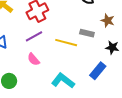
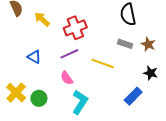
gray rectangle: (87, 33) -> (125, 44), moved
cyan L-shape: (63, 81) -> (80, 102), moved, turned 80

